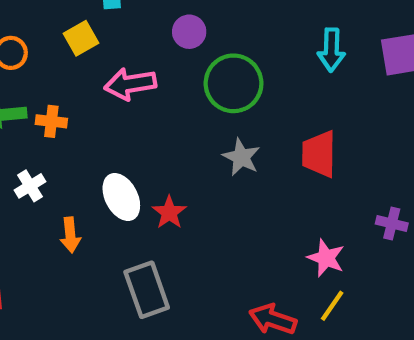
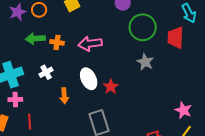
cyan arrow: (331, 50) -> (189, 13), turned -30
pink arrow: (130, 84) -> (90, 44), moved
red trapezoid: (319, 154) -> (176, 38), moved

